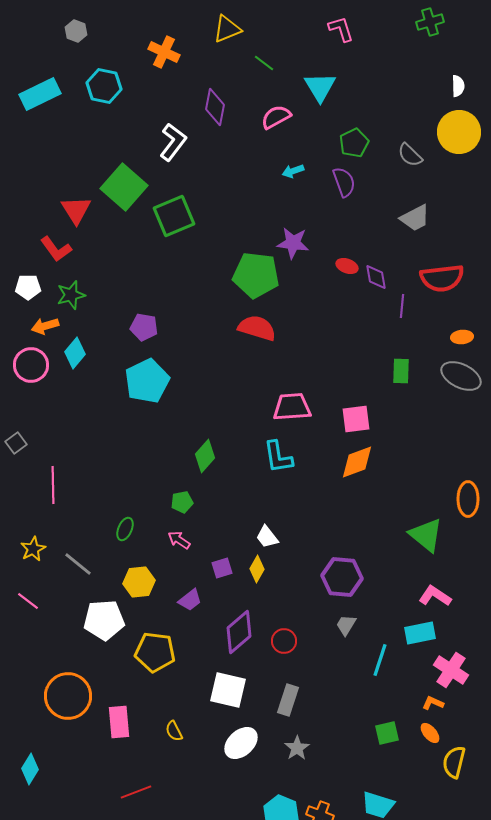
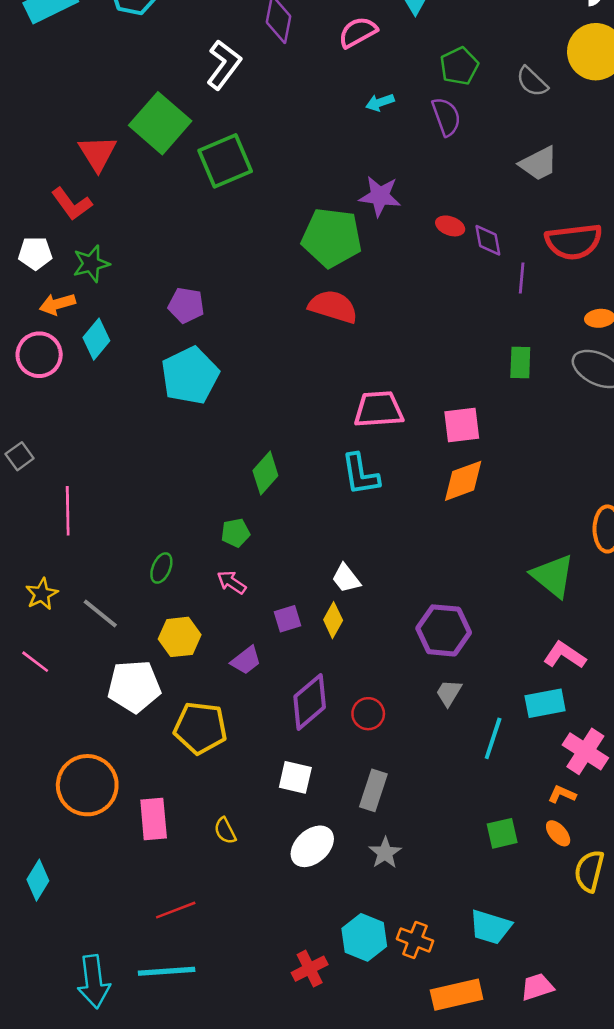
white square: (228, 690) -> (295, 777), size x0.7

